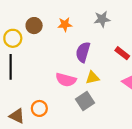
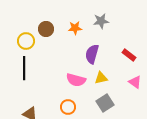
gray star: (102, 19) -> (101, 21), moved
gray square: (85, 101) -> (105, 103), moved
orange circle: (39, 108) -> (68, 107), moved

